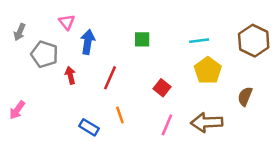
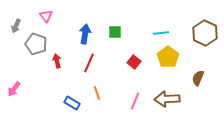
pink triangle: (67, 22) -> (46, 16), moved
blue arrow: (88, 42) -> (85, 34), moved
red square: (162, 88) -> (134, 62), moved

